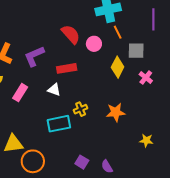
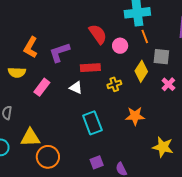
yellow cross: (81, 109) -> (114, 84), moved
cyan rectangle: (59, 124) -> (92, 123), moved, turned 75
yellow star: (146, 141) -> (163, 147), size x1.5
purple square: (82, 162) -> (97, 162), turned 32

